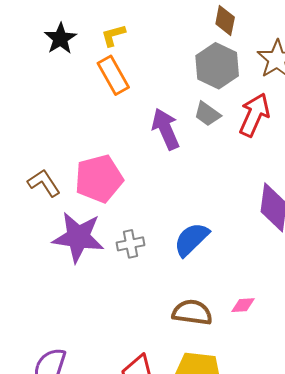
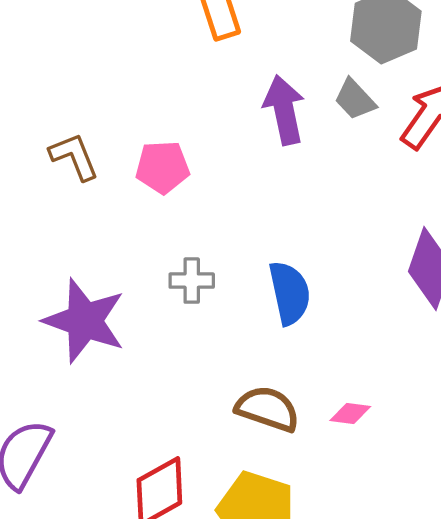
pink pentagon: (99, 179) -> (162, 167), size x0.7
purple star: (78, 237) -> (85, 321), moved
blue semicircle: (191, 239) -> (290, 293), turned 111

